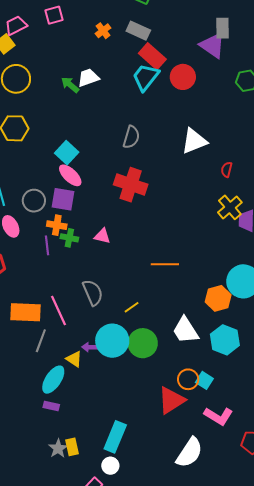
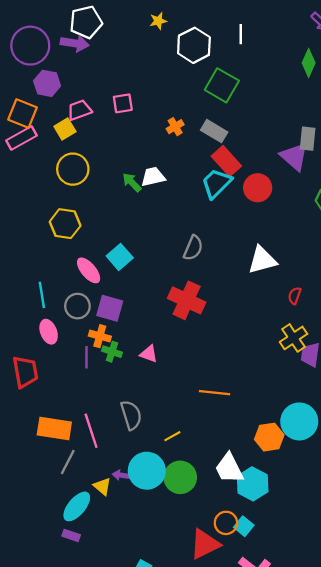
pink ellipse: (70, 175) -> (89, 270), moved
cyan hexagon: (225, 340) -> (253, 484), moved

